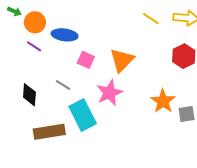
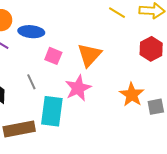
gray line: (63, 85) -> (31, 82), turned 35
cyan rectangle: (83, 115) -> (52, 111), turned 36

